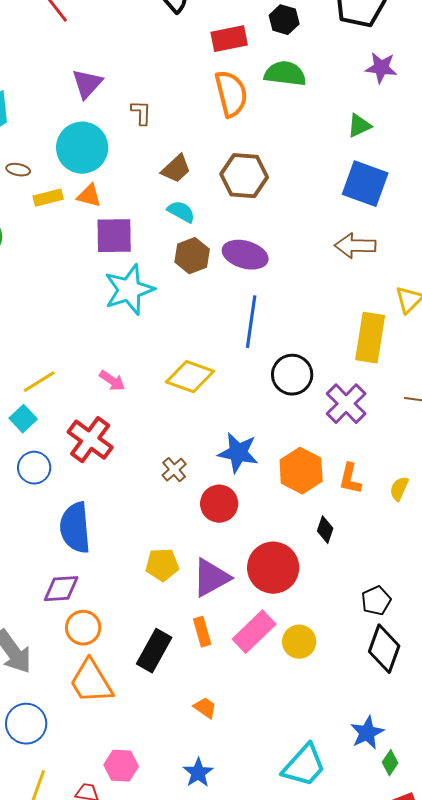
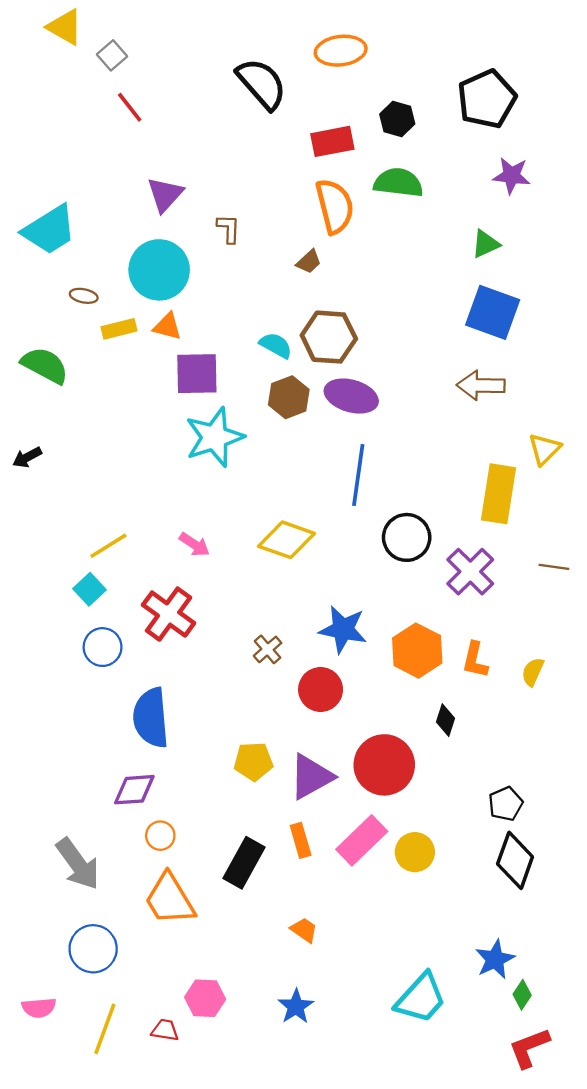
brown trapezoid: (176, 169) -> (309, 262), moved, size x0.7
brown hexagon: (244, 176) -> (329, 337), moved
orange circle: (83, 628) -> (160, 836), size x0.7

